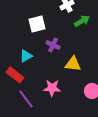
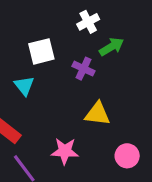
purple cross: (53, 45) -> (83, 69), moved
cyan triangle: (26, 56) -> (24, 86), moved, turned -40

